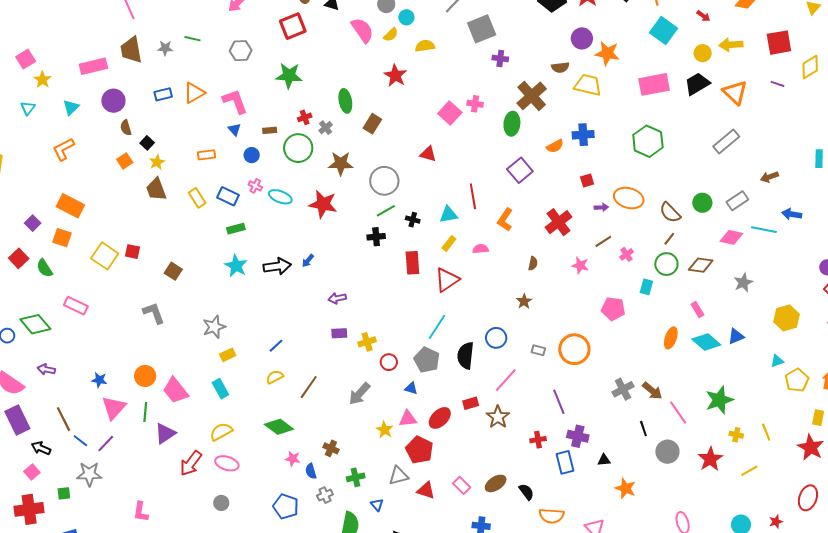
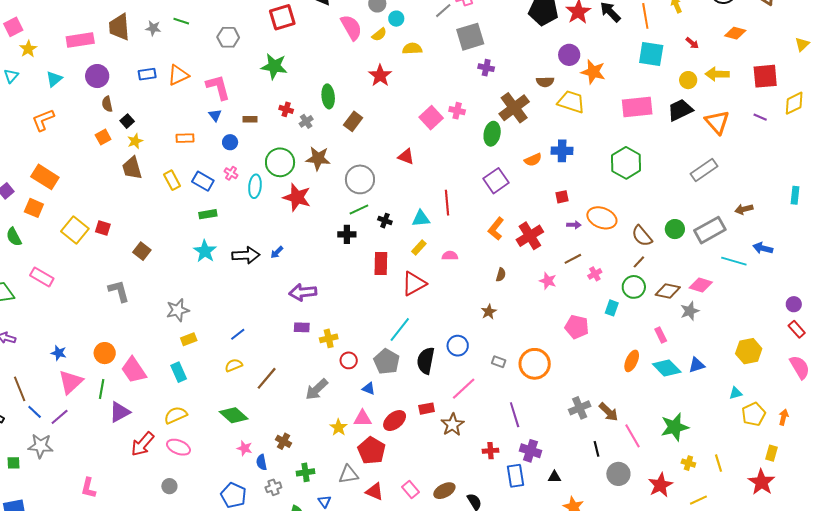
cyan square: (663, 30) -> (651, 54), turned -32
red cross: (305, 117) -> (286, 109), turned 32
green circle: (298, 148) -> (280, 162), moved
cyan ellipse: (280, 197) -> (255, 186), turned 70
gray rectangle: (737, 201) -> (710, 230), size x1.4
orange L-shape: (505, 220) -> (496, 229), moved
pink diamond: (731, 237) -> (701, 285), moved
gray star: (743, 283) -> (690, 311), moved
purple arrow: (337, 298) -> (303, 292), size x1.5

